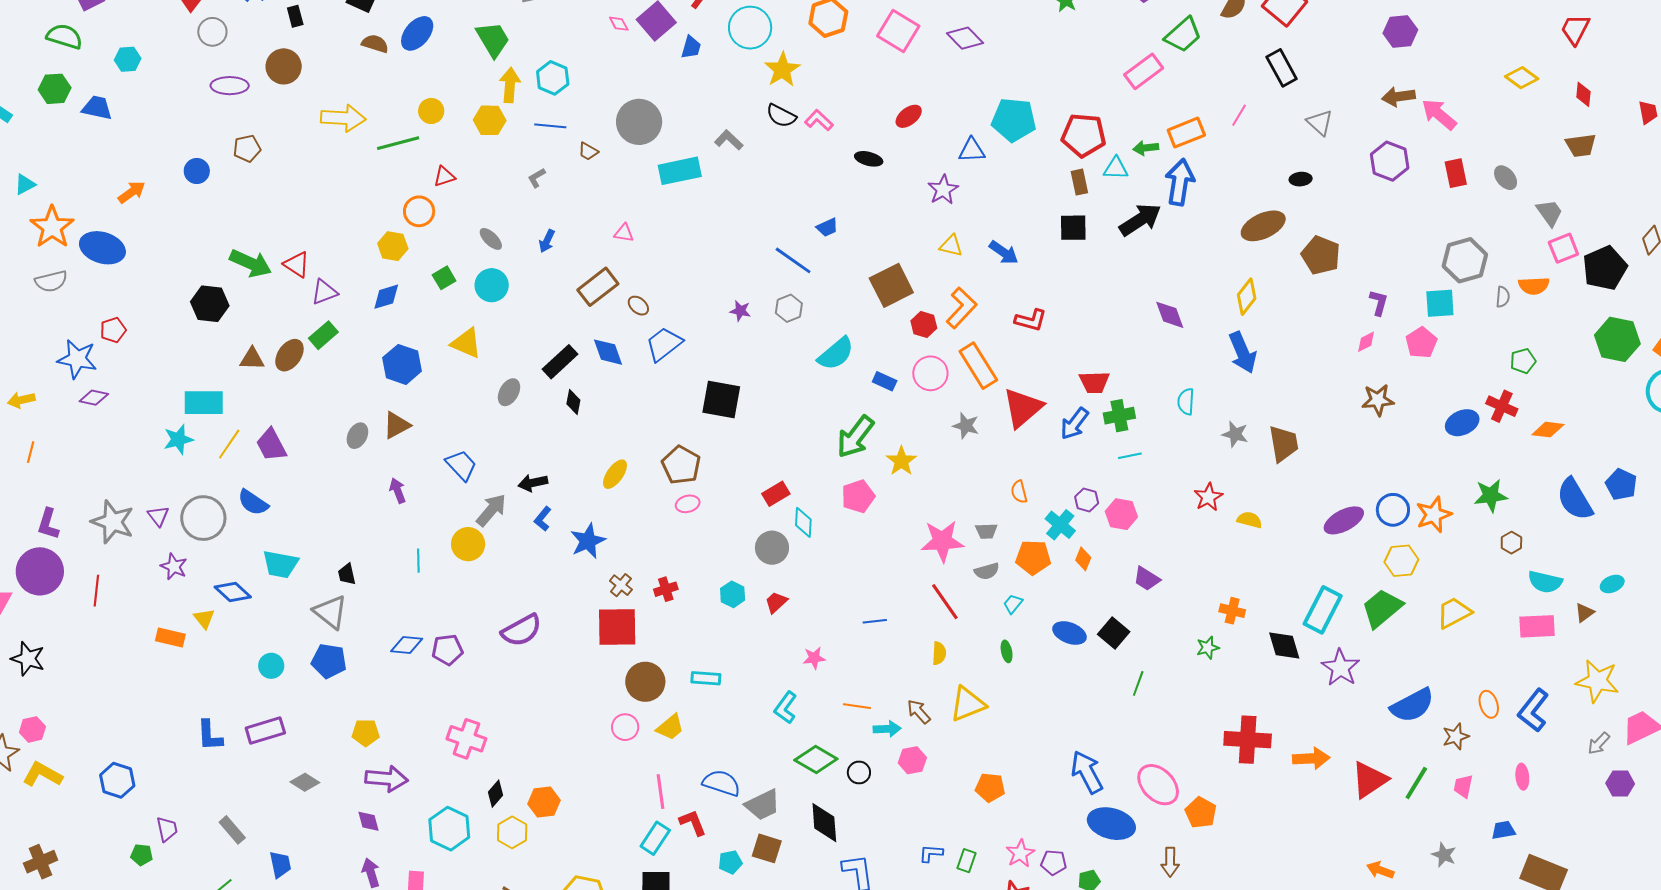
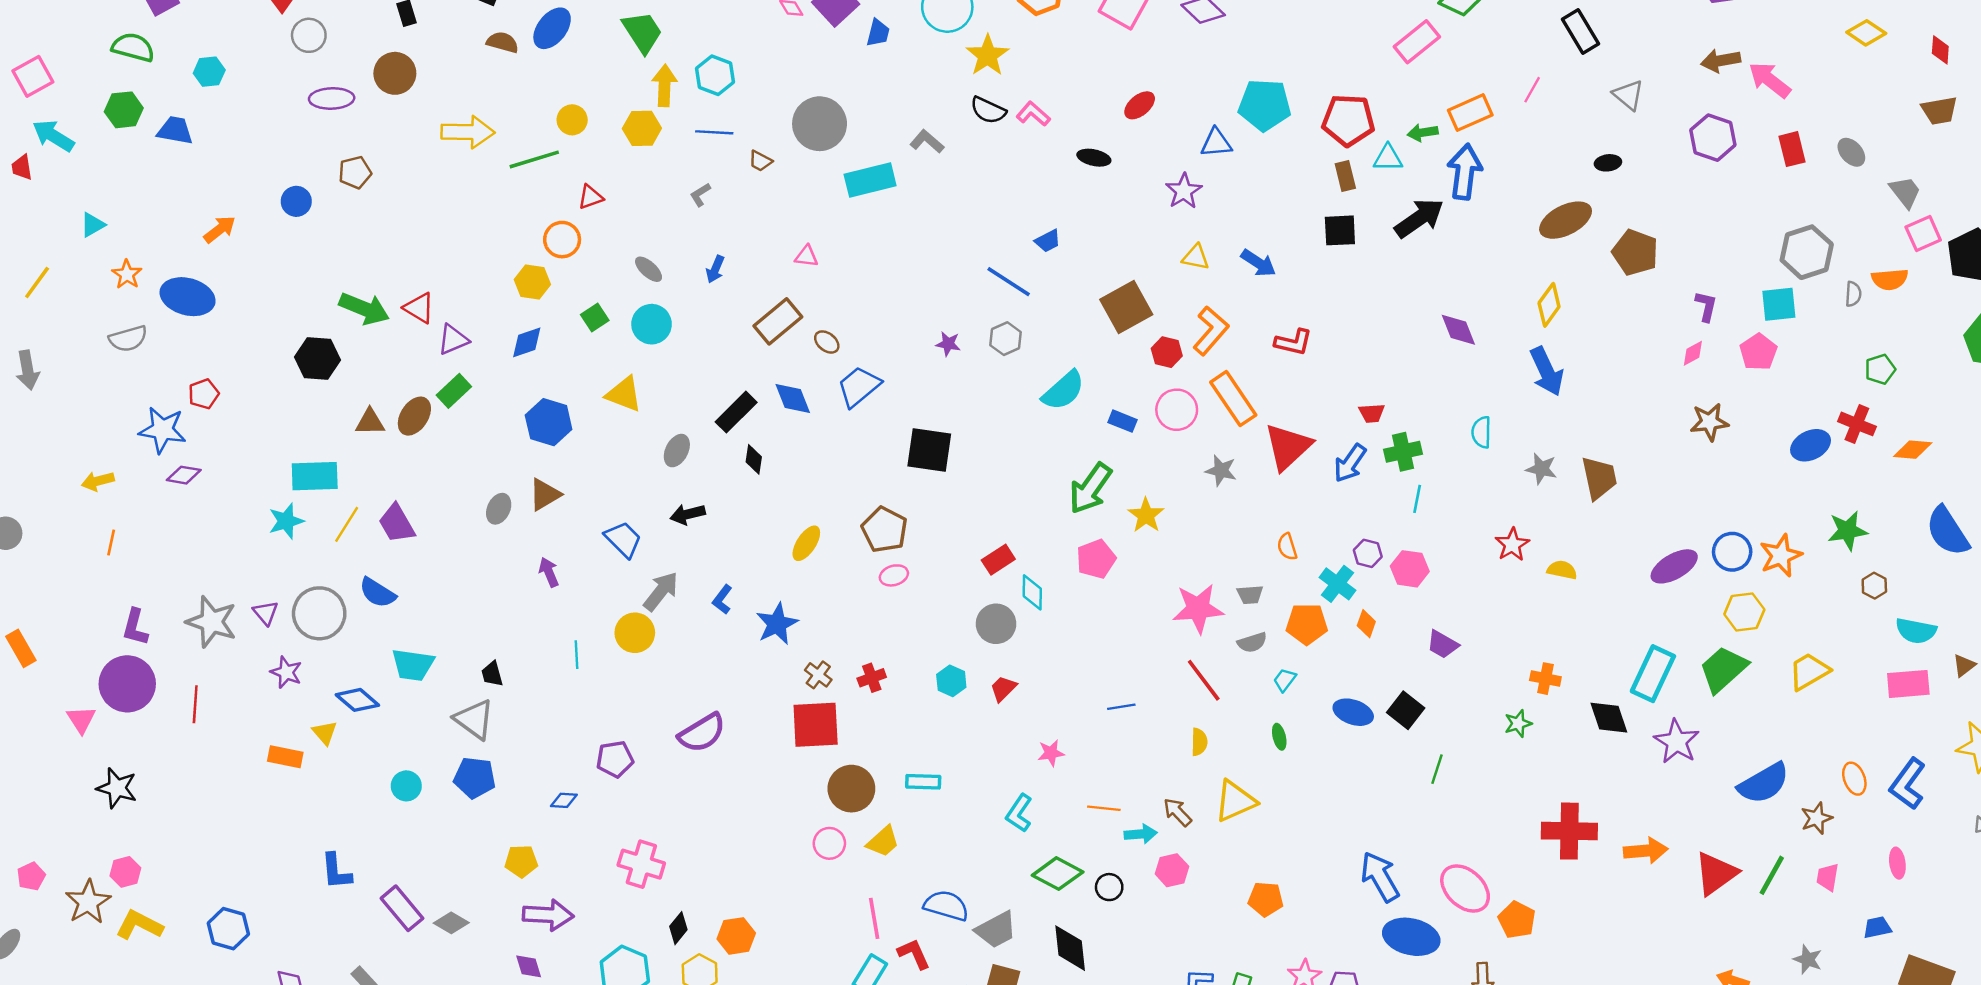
orange star: (52, 227) -> (127, 274), size x0.6
red trapezoid: (1094, 382) -> (1372, 413), size x0.7
cyan line: (1130, 456) -> (1417, 499), turned -65
black arrow: (533, 483) -> (688, 514), moved
blue diamond: (407, 645) -> (564, 800), moved, size x0.7
purple rectangle: (265, 731) -> (402, 908), moved, turned 69

